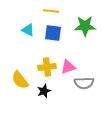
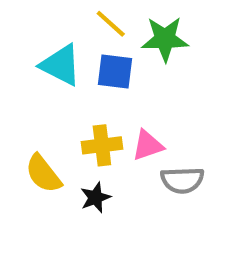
yellow line: (51, 11) -> (111, 24), turned 35
green star: (85, 26) -> (165, 39), moved
cyan triangle: (28, 30) -> (61, 65), size x1.5

